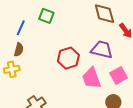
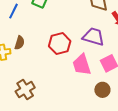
brown semicircle: (19, 50) -> (20, 43), moved

